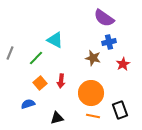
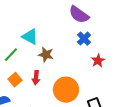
blue cross: (109, 42) -> (84, 39), turned -32
brown star: (93, 58) -> (46, 55), moved

